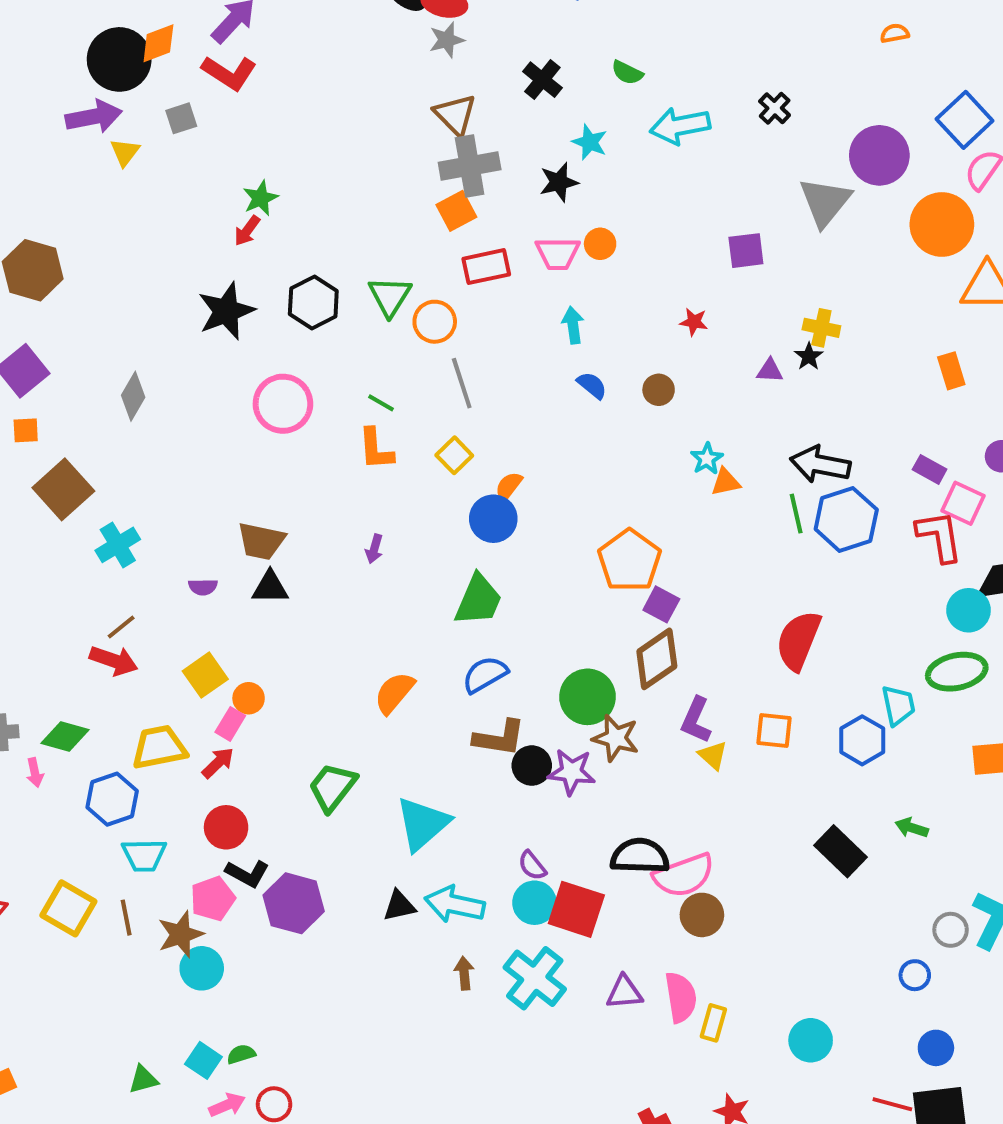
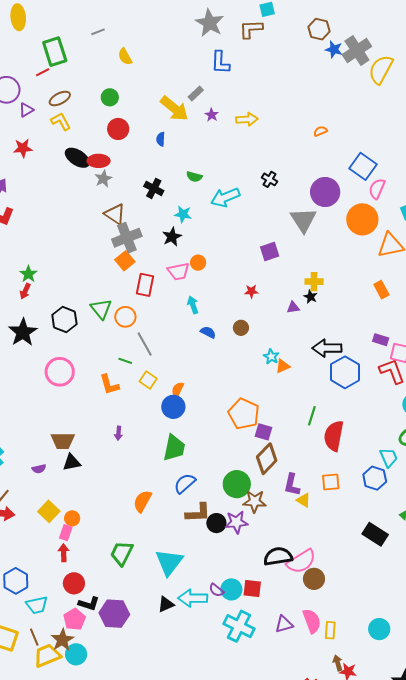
red rectangle: (486, 267) -> (145, 285), turned -55
green line: (381, 403) -> (125, 361), moved
green line: (796, 514) -> (312, 416), moved, turned 42
yellow trapezoid: (159, 747) -> (47, 656), moved
red arrow: (218, 763) -> (64, 553), turned -36
purple semicircle: (532, 866) -> (216, 590), moved
red square: (576, 909) -> (252, 589), size x0.7
brown arrow: (464, 973) -> (338, 663), moved

